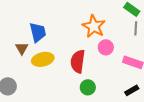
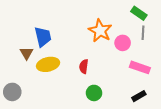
pink circle: (106, 47) -> (123, 43), moved
red semicircle: (78, 61) -> (84, 66), size x0.6

